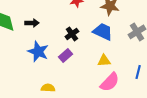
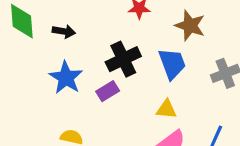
blue trapezoid: (103, 32) -> (172, 64), turned 35
black cross: (72, 34) -> (123, 59), size x1.5

